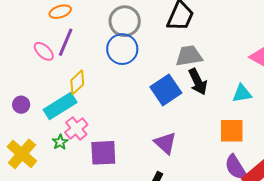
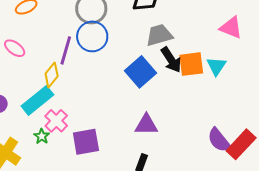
purple line: (66, 42) -> (66, 50), moved
cyan triangle: (242, 93) -> (216, 66), turned -40
orange square: (232, 131) -> (191, 64), moved
purple triangle: (165, 143) -> (146, 125), turned -35

